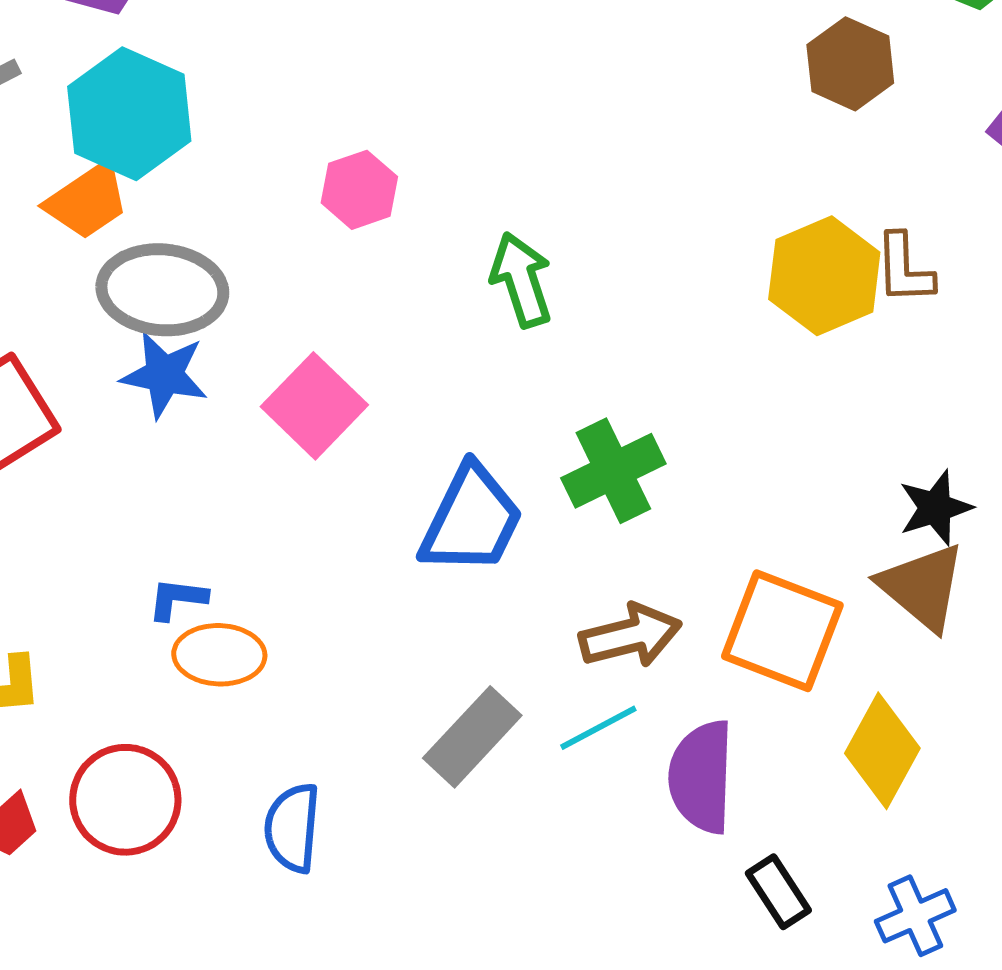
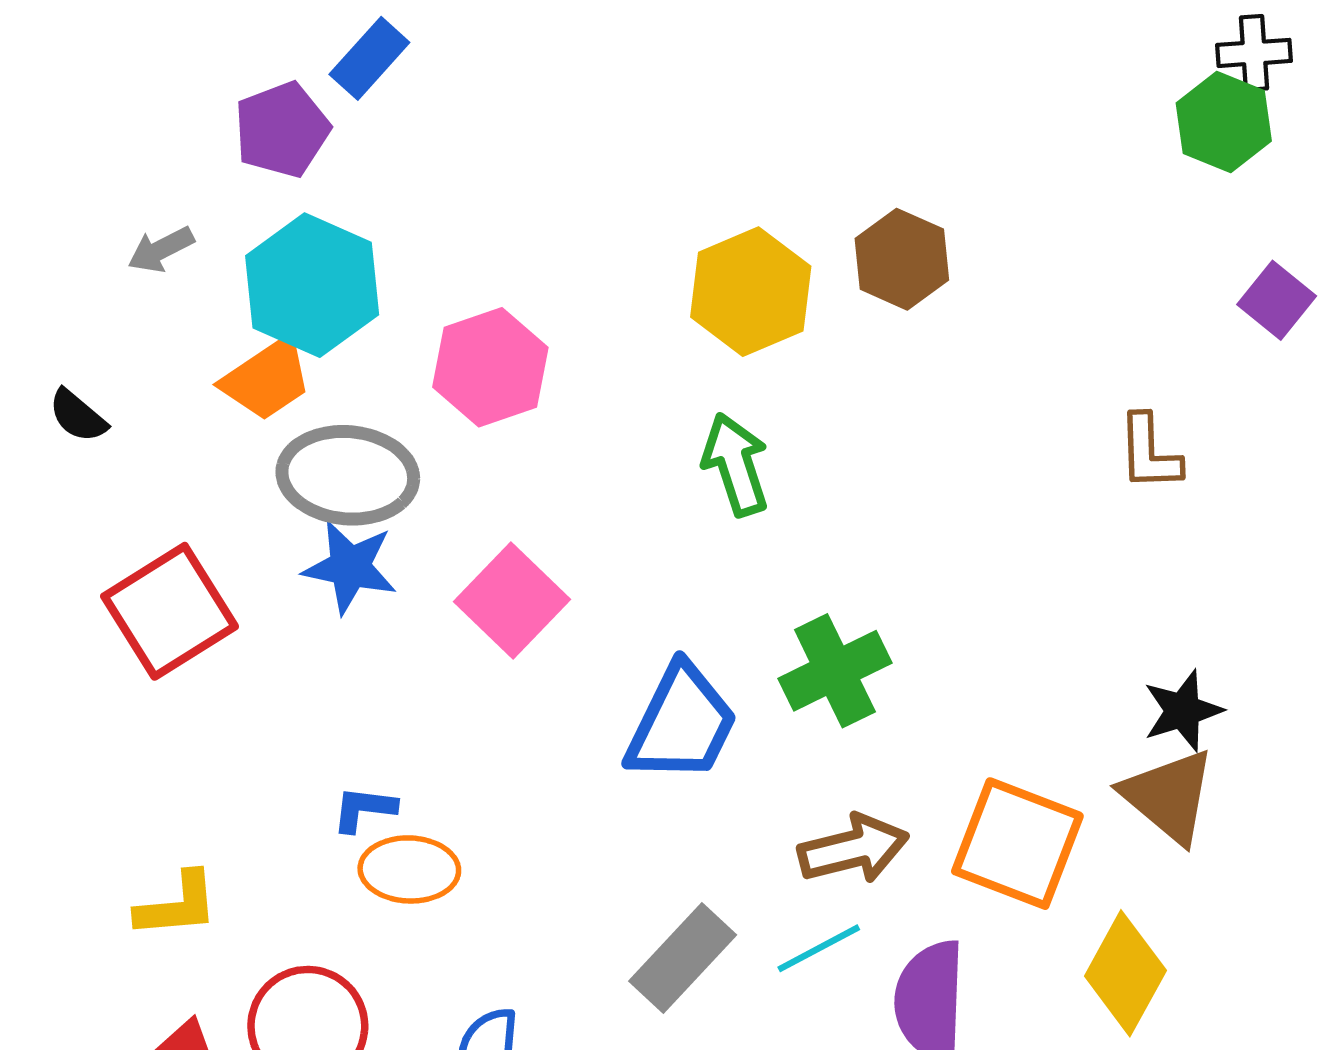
brown hexagon: (850, 64) -> (902, 259), moved
pink hexagon: (359, 190) -> (490, 367), moved, size x1.4
yellow hexagon: (824, 276) -> (751, 292), moved

